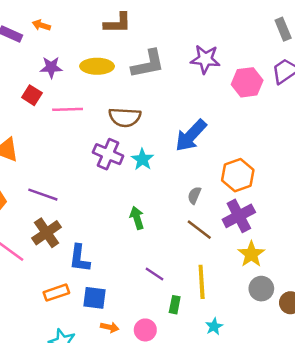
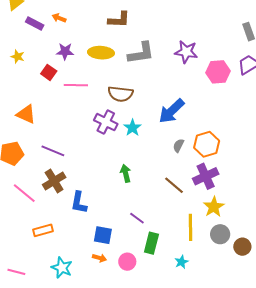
gray semicircle: (194, 195) -> (178, 146), moved
yellow line: (202, 282) -> (190, 227), moved
orange rectangle: (56, 293) -> (43, 230), moved
blue square: (95, 298) -> (103, 235), moved
green rectangle: (175, 305) -> (151, 243), size x1.5

